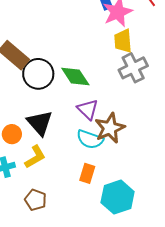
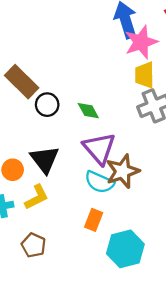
black circle: (38, 74) -> (47, 105), size x0.7
green diamond: (75, 76) -> (88, 111), size x0.7
purple triangle: (88, 109) -> (99, 148), size x1.4

